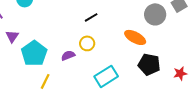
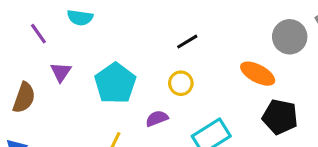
cyan pentagon: (34, 53) -> (115, 83), moved
purple semicircle: (68, 55) -> (157, 118), moved

